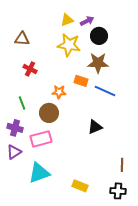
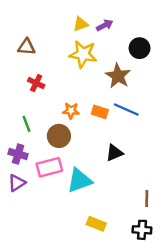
black circle: (99, 36) -> (140, 48), moved
brown star: (98, 63) -> (118, 76), turned 30
orange rectangle: (81, 81) -> (100, 112), moved
cyan triangle: (39, 173) -> (79, 180), moved

